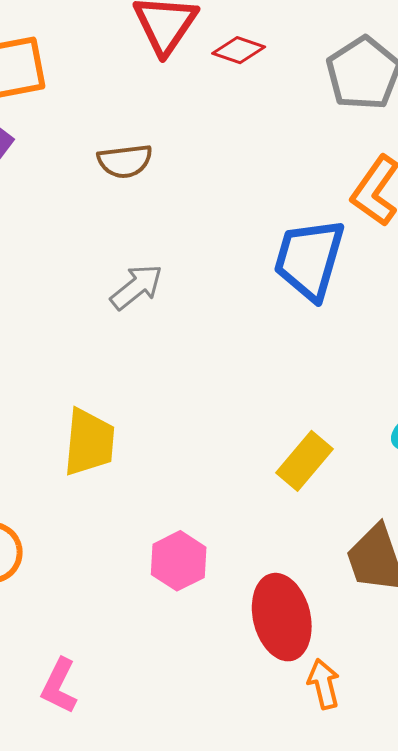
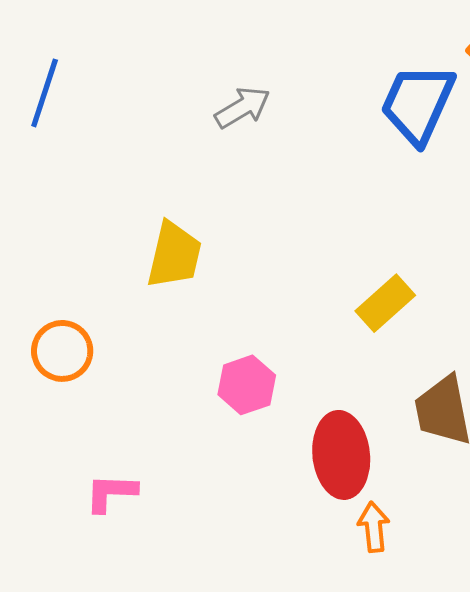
pink L-shape: (59, 686) -> (111, 493), turned 58

